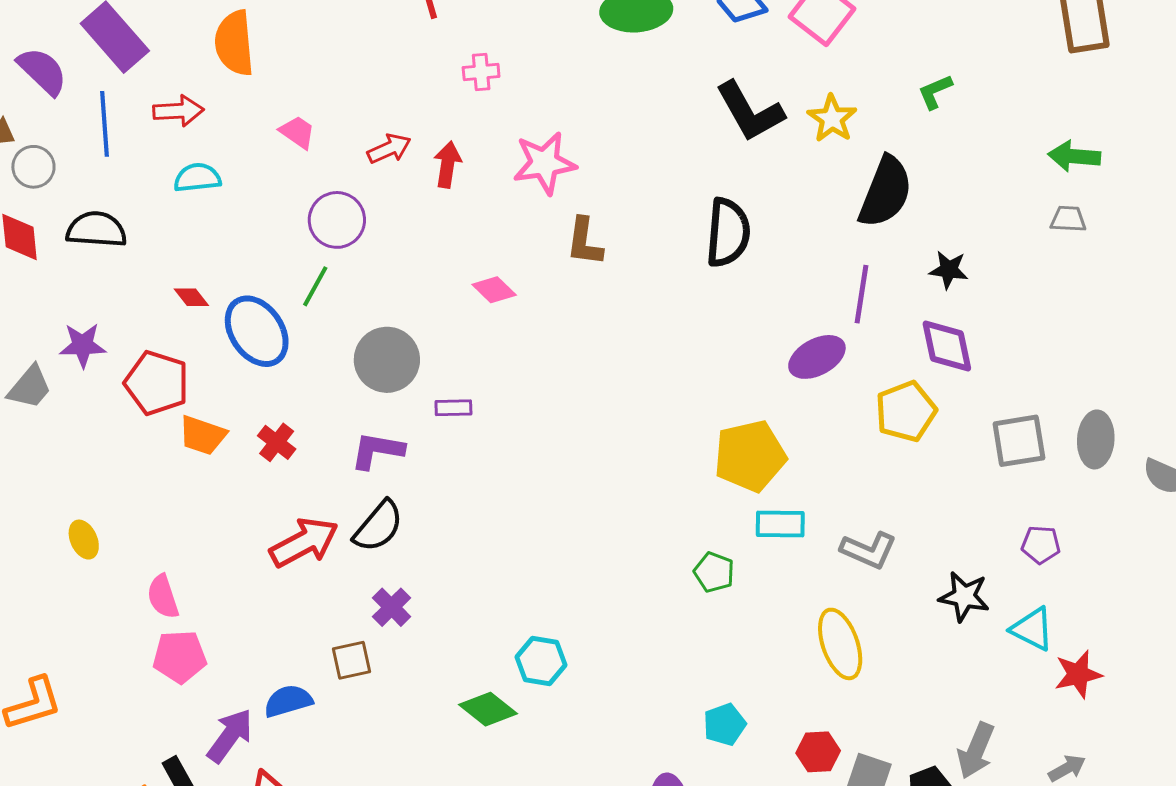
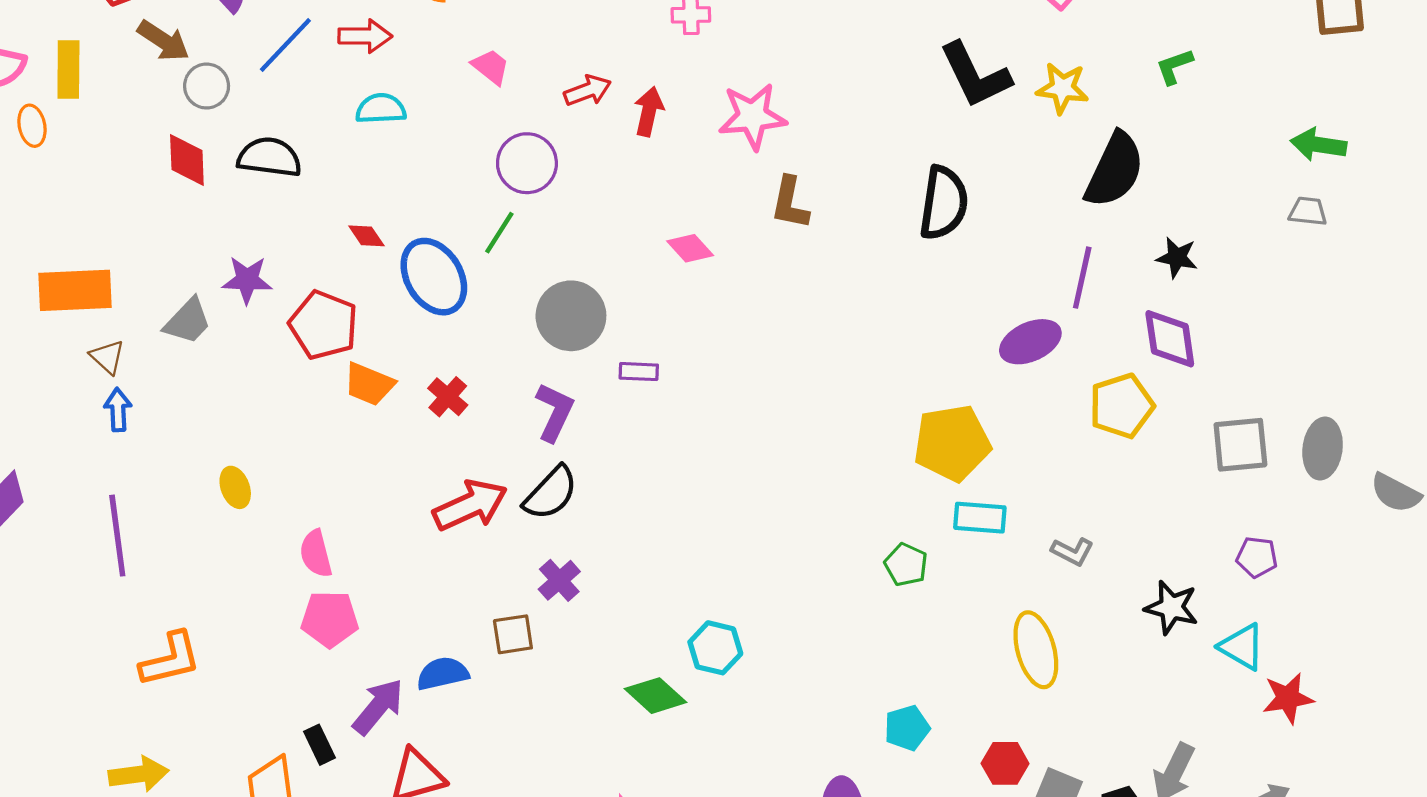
yellow star: (832, 119) -> (1062, 88), turned -30
blue line: (105, 124) -> (285, 45), turned 44
purple L-shape: (377, 450) -> (555, 412), turned 102
gray L-shape: (869, 550) -> (1072, 552), size x0.7

